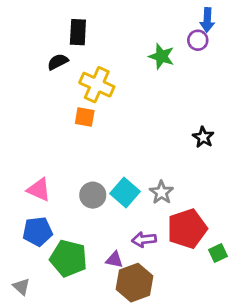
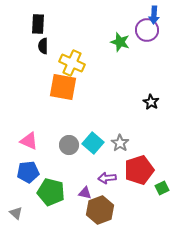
black rectangle: (78, 32) -> (38, 24), moved
purple circle: (198, 40) -> (147, 30), size x1.5
black semicircle: (58, 62) -> (43, 46), turned -63
orange square: (85, 117) -> (63, 87), size x1.8

